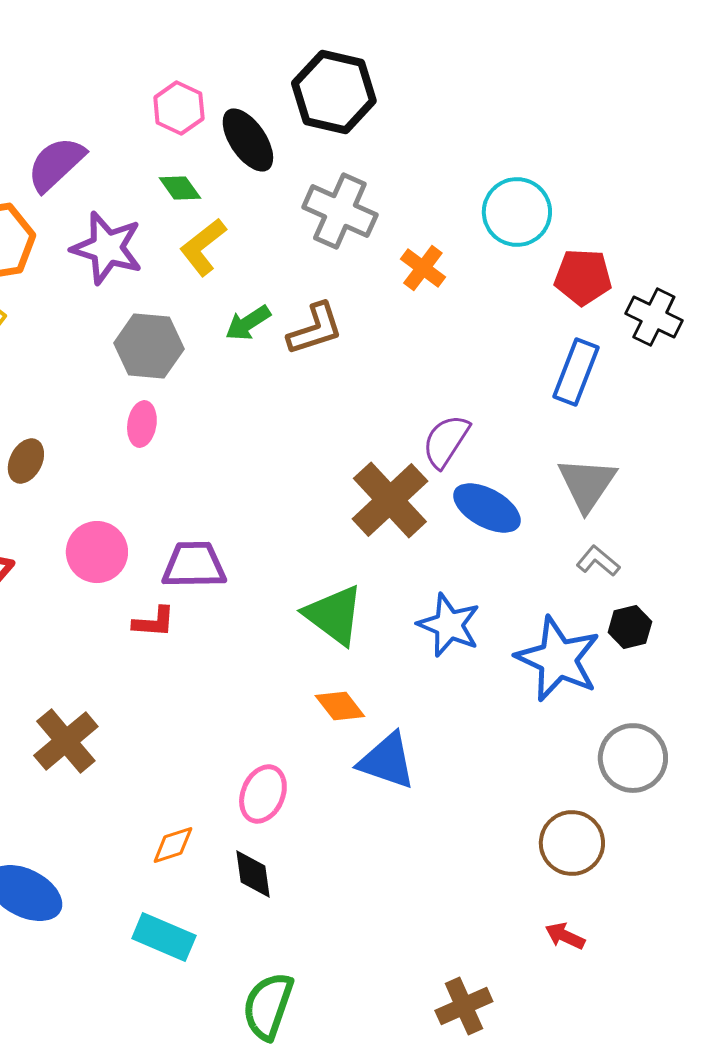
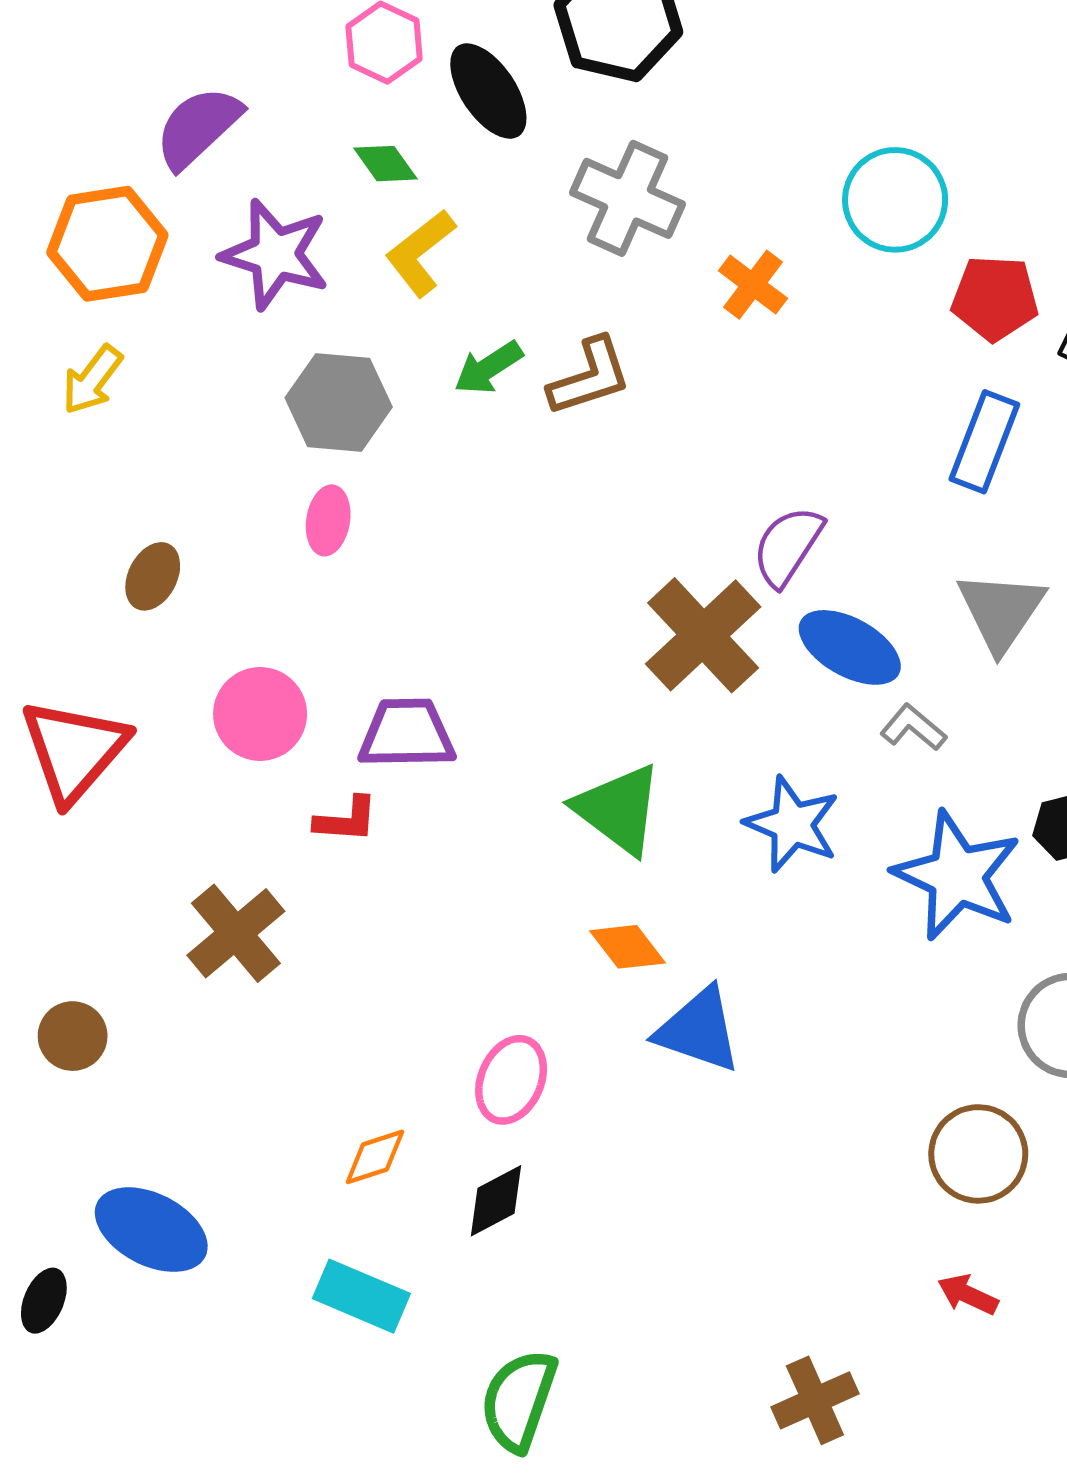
gray L-shape: (598, 561) -> (913, 728), moved
brown cross: (66, 741) -> (236, 933), moved
black diamond: (253, 874) -> (496, 1201), turned 70

